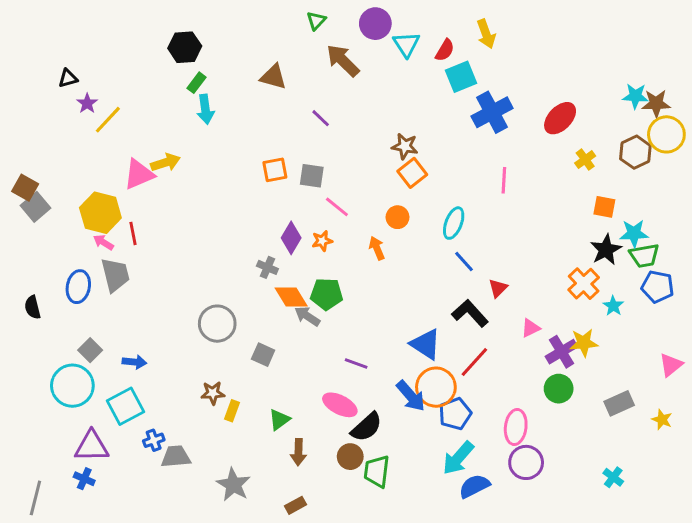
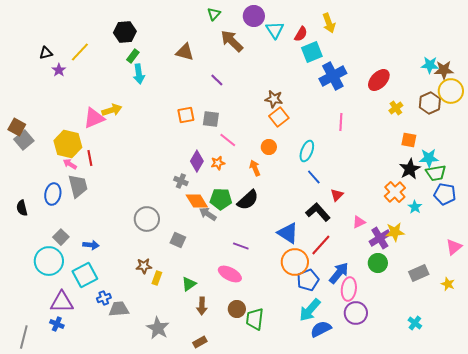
yellow line: (108, 120) -> (80, 52), moved
blue arrow: (411, 396) -> (339, 273), moved, turned -100
black semicircle: (366, 427) -> (248, 200), moved

